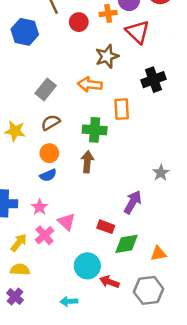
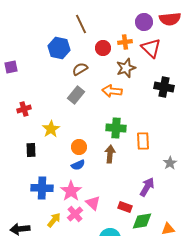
orange cross: (108, 13) -> (125, 42), moved
red circle: (79, 22) -> (103, 48), moved
black cross: (153, 80) -> (164, 87), turned 30
orange rectangle: (122, 109) -> (143, 141), moved
brown semicircle: (51, 123) -> (80, 69), moved
yellow star: (15, 131) -> (51, 129), turned 30
pink star: (40, 207) -> (71, 191), size x1.5

